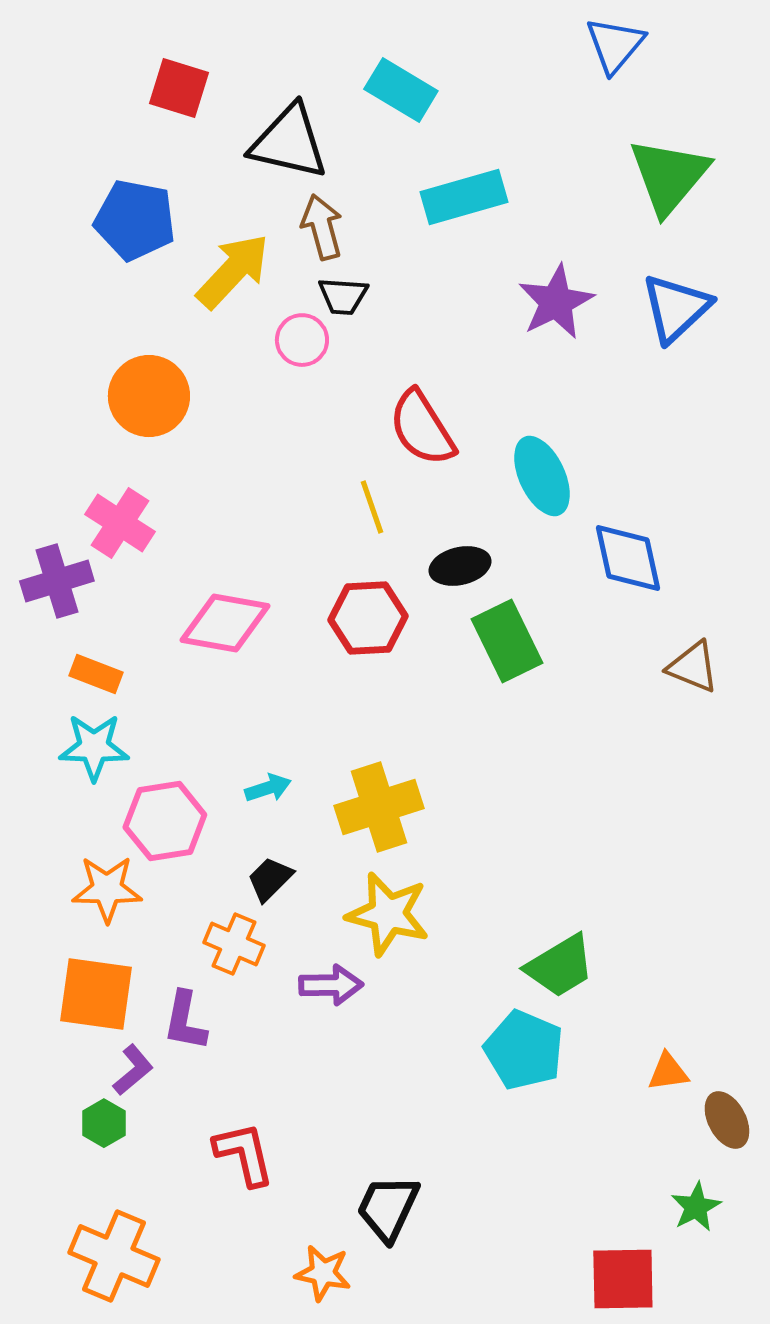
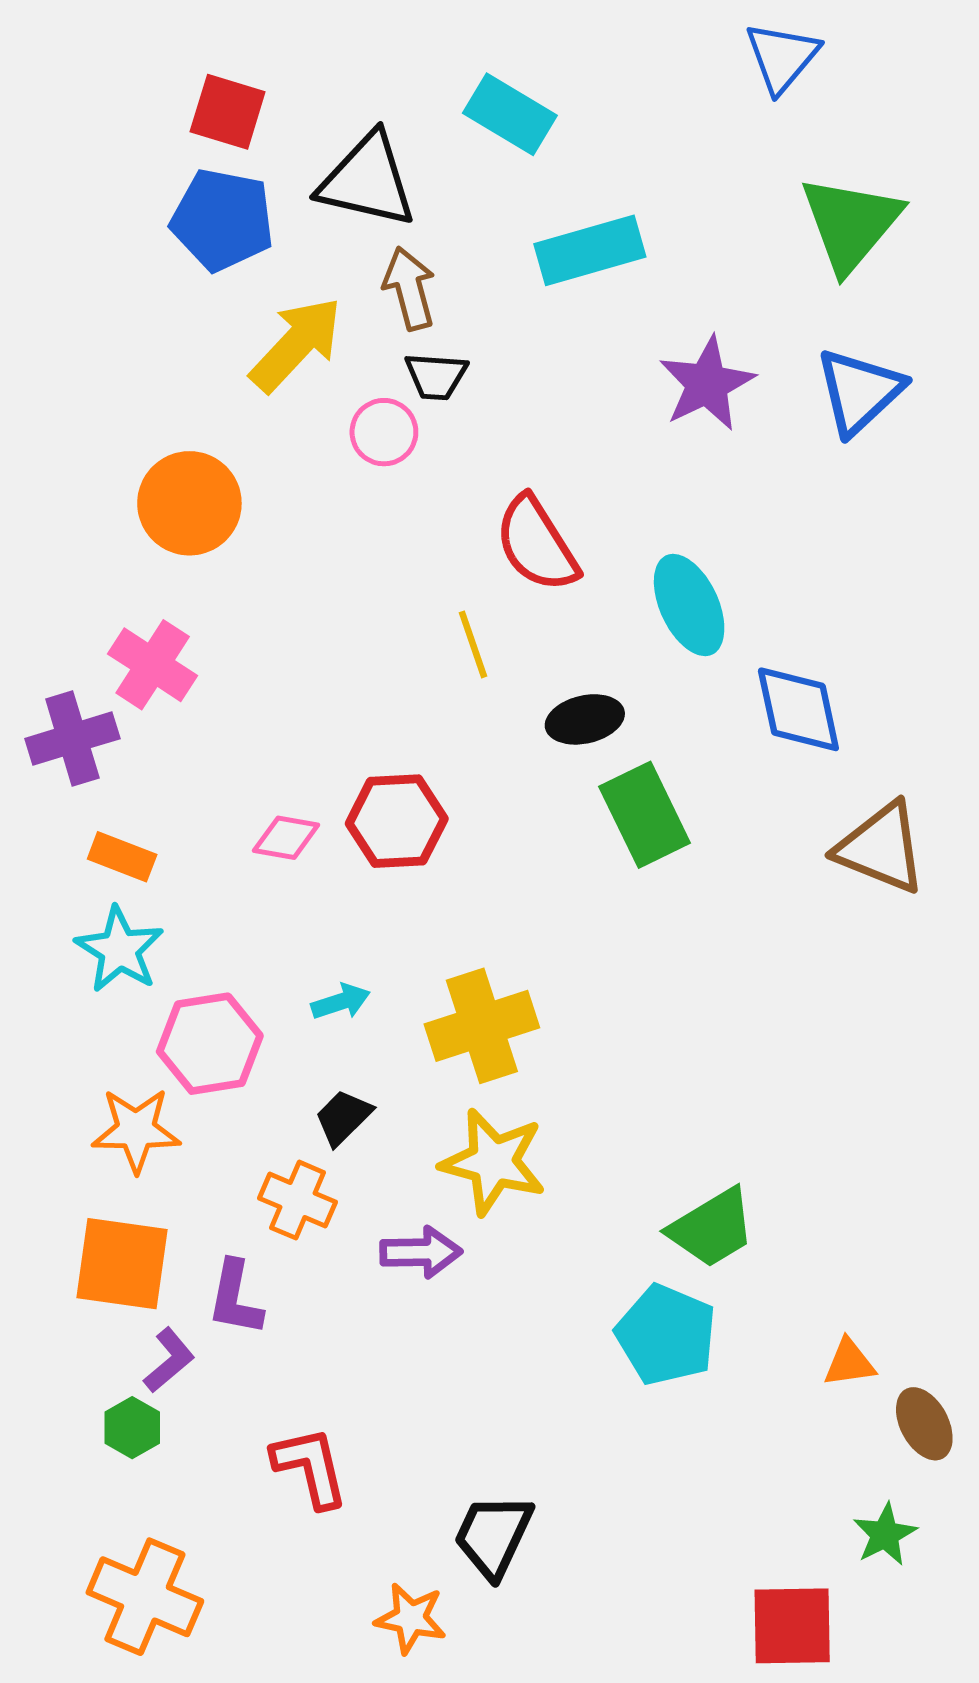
blue pentagon: (135, 220) -> (222, 220), moved
red hexagon: (368, 618) -> (397, 821), moved
pink diamond: (225, 623) -> (286, 838), moved, size x0.6
brown triangle: (693, 667) -> (881, 848), size x1.4
cyan star: (94, 747) -> (120, 950), turned 30

